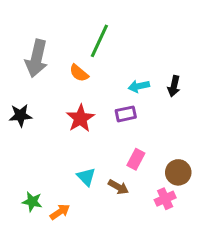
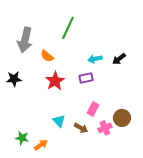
orange semicircle: (79, 73) -> (47, 56), moved
black arrow: (174, 86) -> (119, 59), turned 40
pink cross: (165, 199) -> (105, 128), moved

